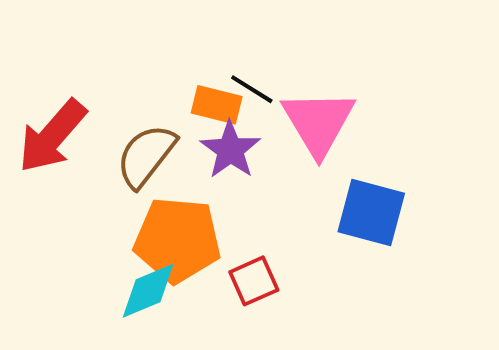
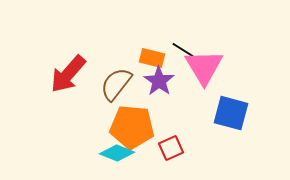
black line: (252, 89) -> (183, 50), moved
cyan diamond: (148, 291) -> (117, 153), turned 44

